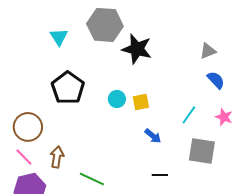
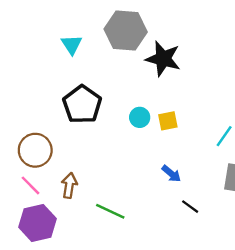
blue arrow: (153, 136) -> (171, 174), moved
black line: (160, 175) -> (190, 207), turned 35

